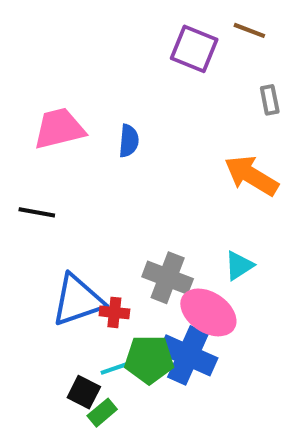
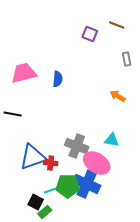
purple square: (194, 49) -> (90, 34), size x0.7
orange arrow: (251, 176) -> (118, 96), size x0.6
cyan triangle: (239, 265) -> (112, 140), turned 42

